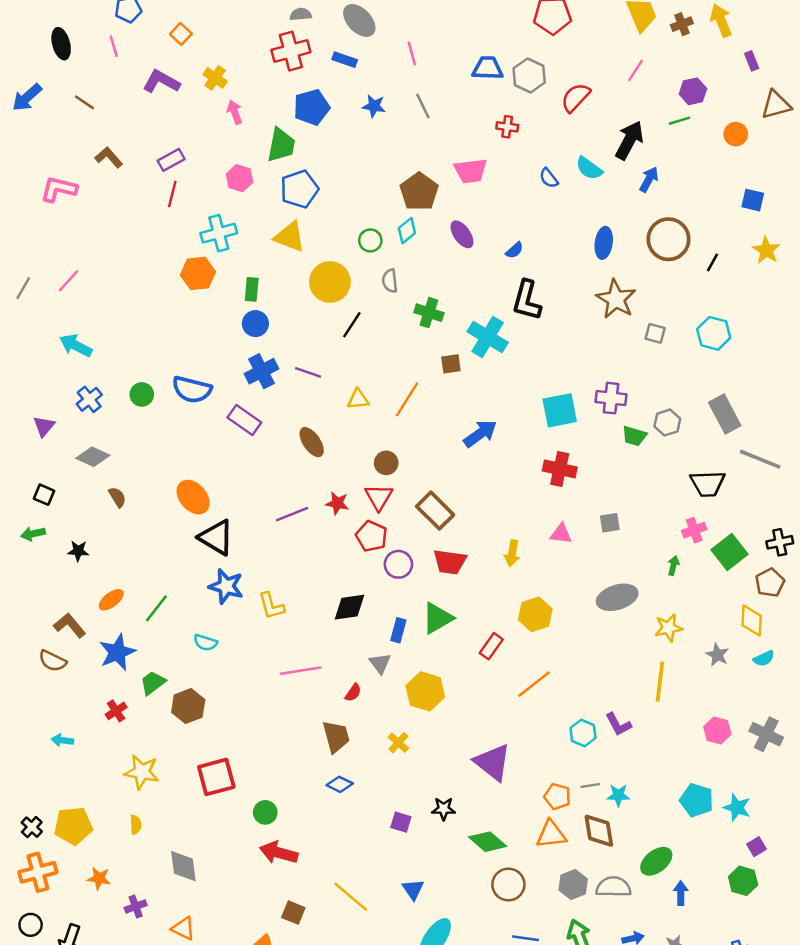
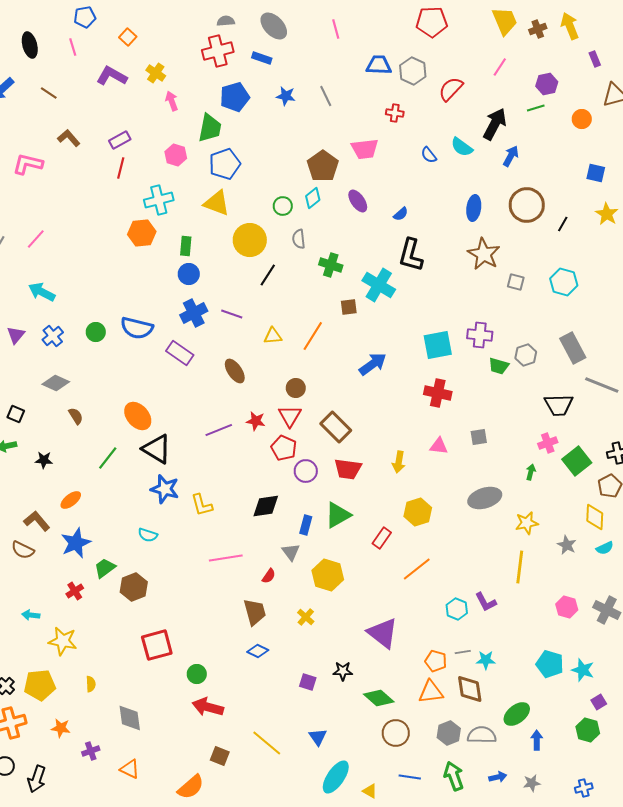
pink line: (412, 53) -> (336, 29), moved
purple triangle: (44, 426) -> (16, 335), moved
green line: (156, 608) -> (108, 458), moved
yellow star: (142, 772) -> (63, 641), moved

